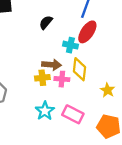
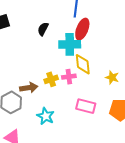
cyan cross: (70, 45) -> (70, 44), size x1.5
brown arrow: (52, 65) -> (29, 88), moved
cyan star: (45, 111) -> (46, 116), moved

